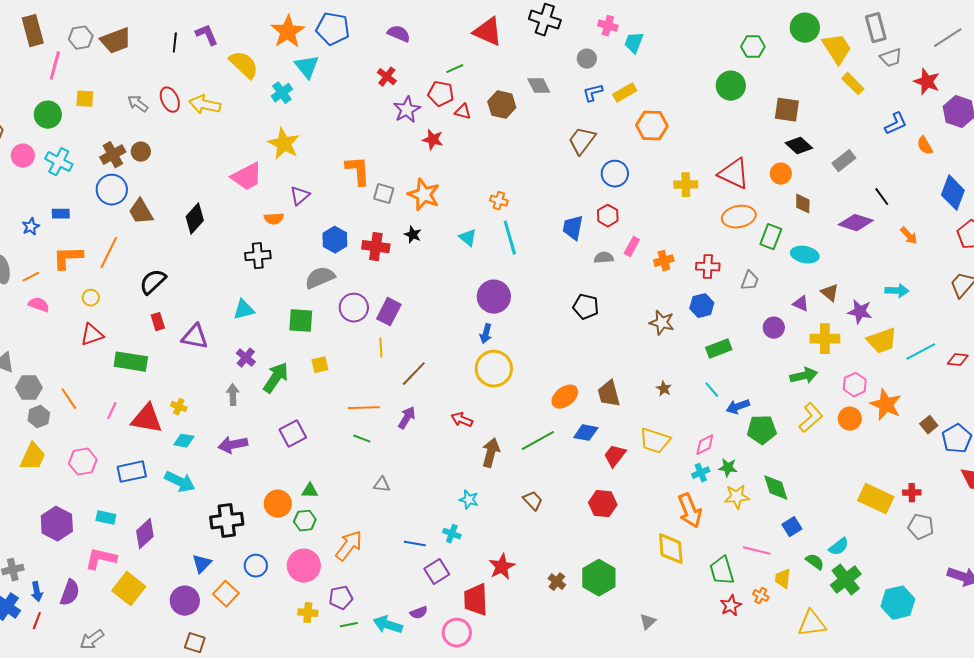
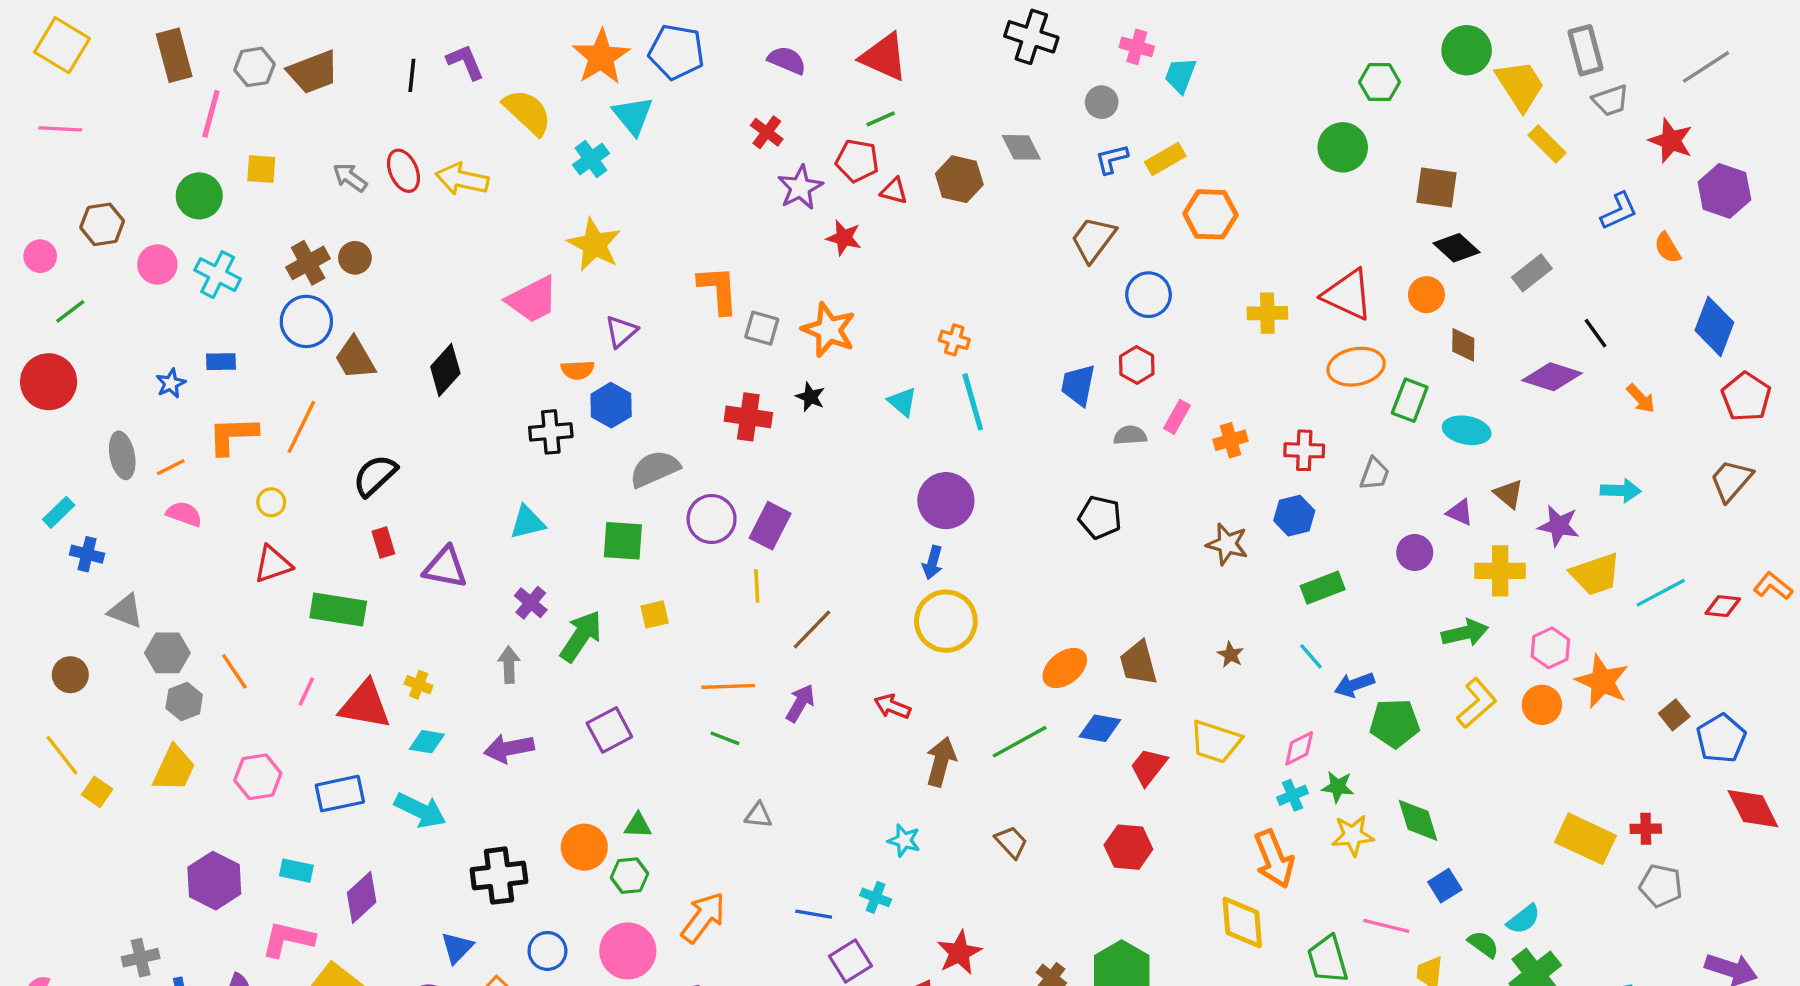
red triangle: (488, 32) -> (884, 57), moved
blue hexagon: (335, 240) -> (611, 405), moved

